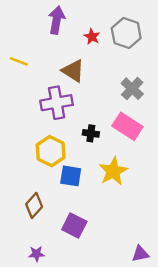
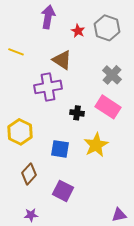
yellow hexagon: (51, 151) -> (20, 132), moved

